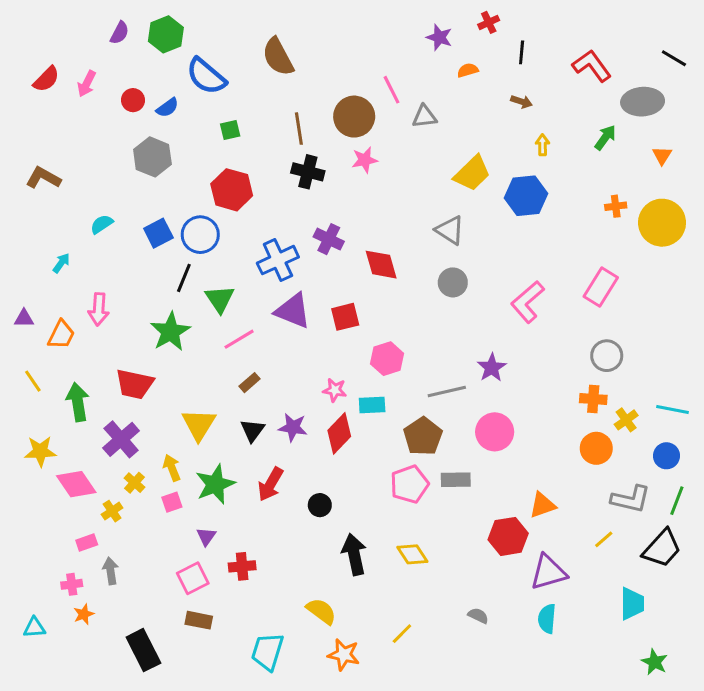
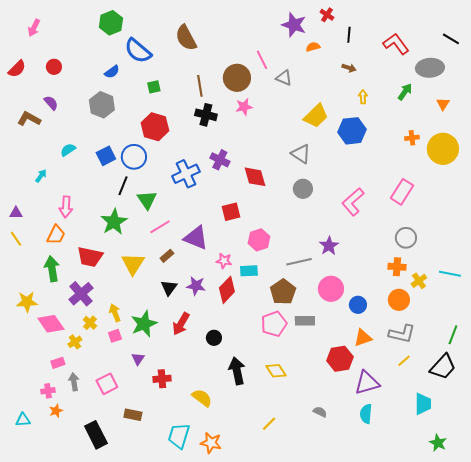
red cross: (489, 22) -> (327, 15), turned -32
purple semicircle: (120, 33) -> (51, 103), moved, turned -70
purple star: (439, 37) -> (294, 25), size x1.4
red semicircle: (46, 79) -> (17, 69), moved
pink arrow: (87, 84) -> (34, 28), moved
red circle: (133, 100) -> (54, 67), moved
gray triangle: (424, 117) -> (284, 78), turned 30
purple triangle: (293, 311) -> (196, 238), moved
orange trapezoid: (61, 335) -> (56, 235), moved
yellow line: (33, 381) -> (16, 239), moved
yellow triangle: (199, 424) -> (133, 264), moved
blue circle: (666, 456) -> (358, 305), moved
gray L-shape: (631, 499) -> (402, 334), moved
pink square: (193, 578) -> (107, 384), moved
yellow semicircle: (321, 611) -> (202, 398), moved
orange star: (344, 655) -> (211, 443), moved

